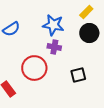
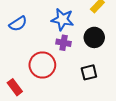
black circle: (89, 33) -> (94, 37), moved

